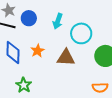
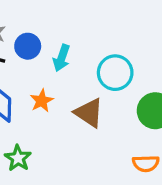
cyan arrow: (58, 21) -> (61, 58), moved
brown triangle: (66, 58) -> (89, 113), turned 30

